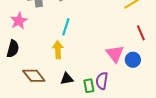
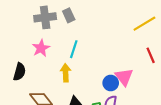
pink star: (19, 21) -> (41, 48), moved
blue circle: (133, 60) -> (111, 83), moved

